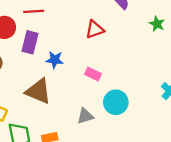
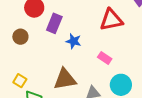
red triangle: (95, 29) -> (111, 20), size x1.4
brown triangle: (38, 91) -> (65, 79), moved, turned -40

